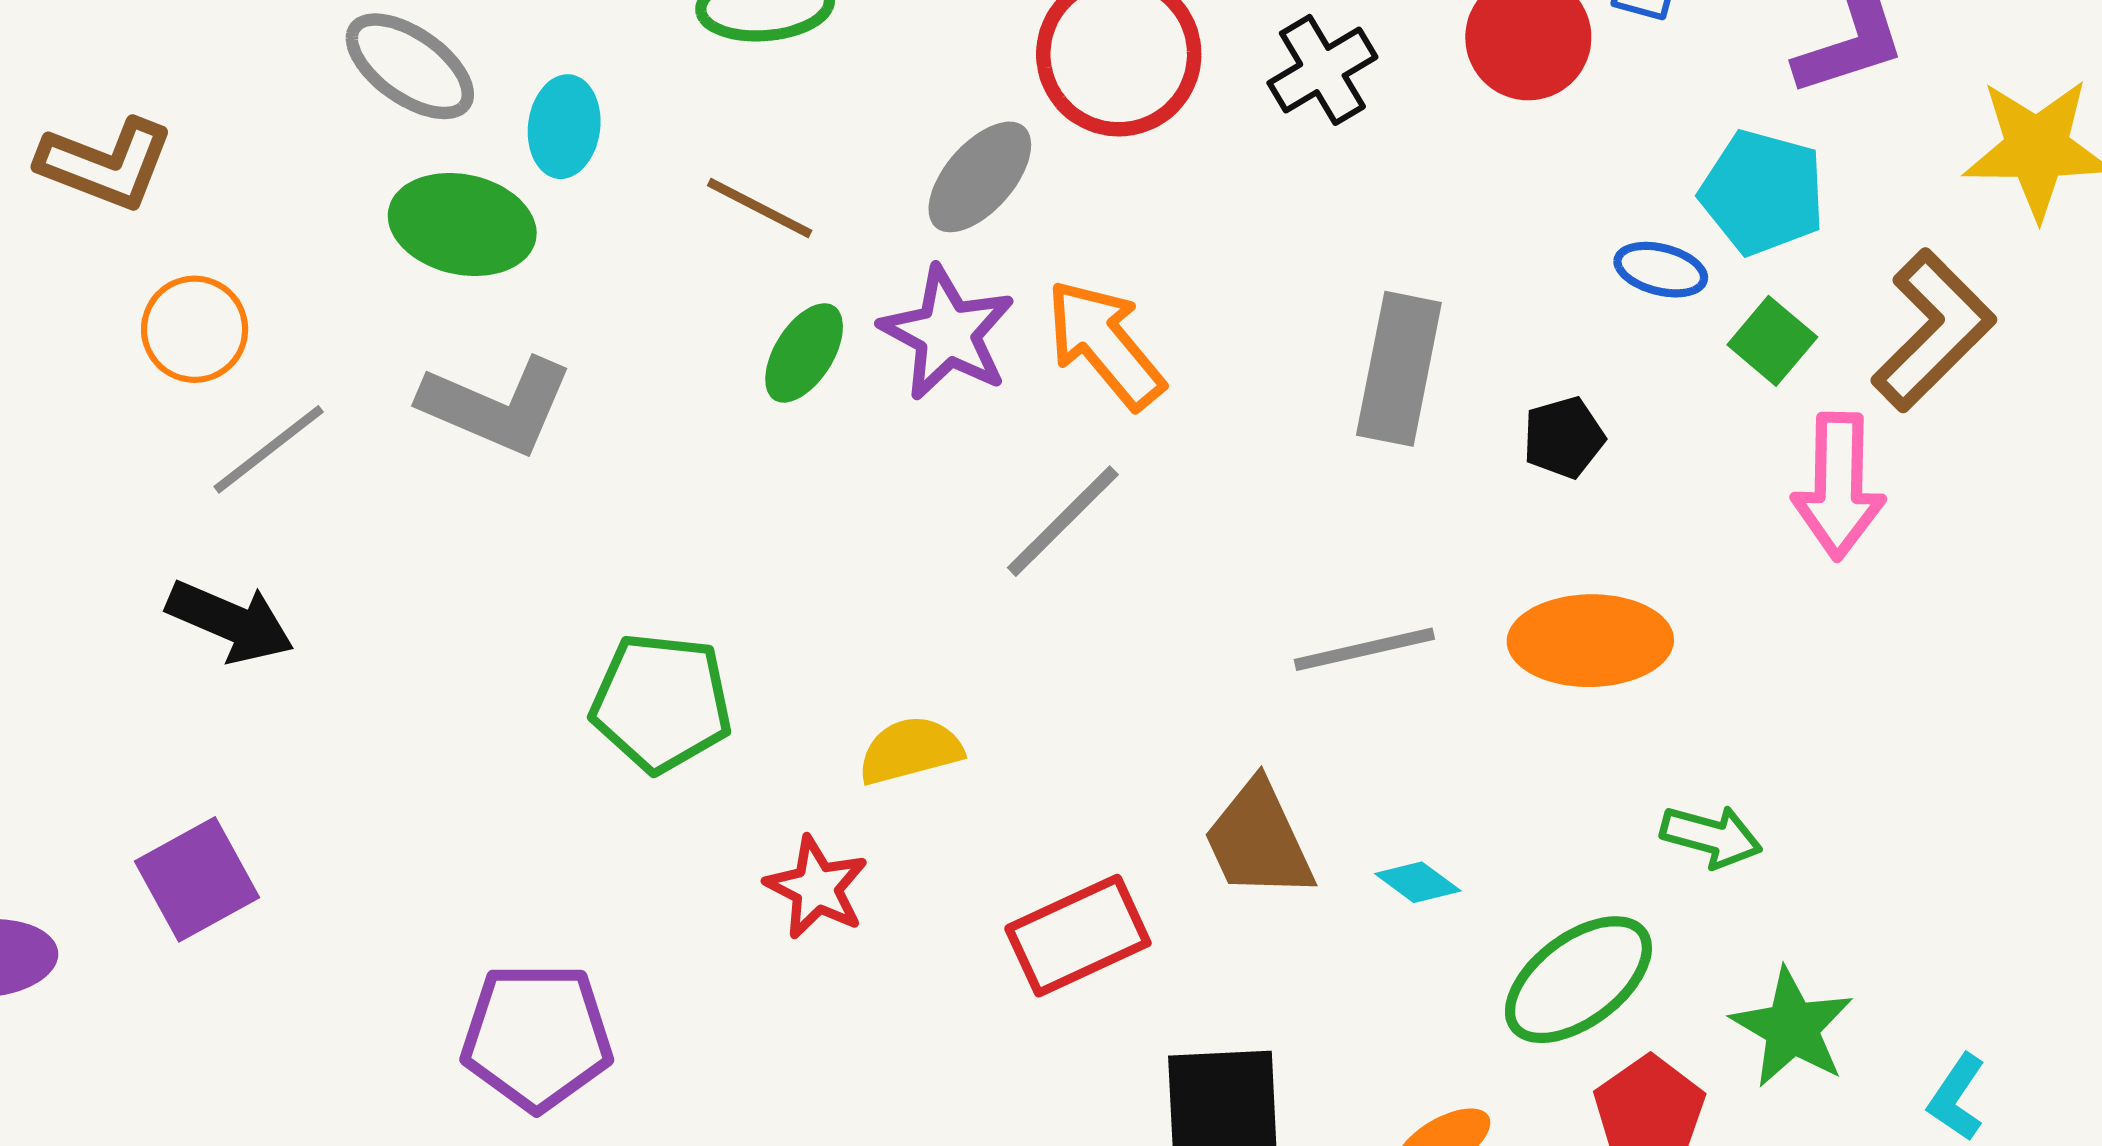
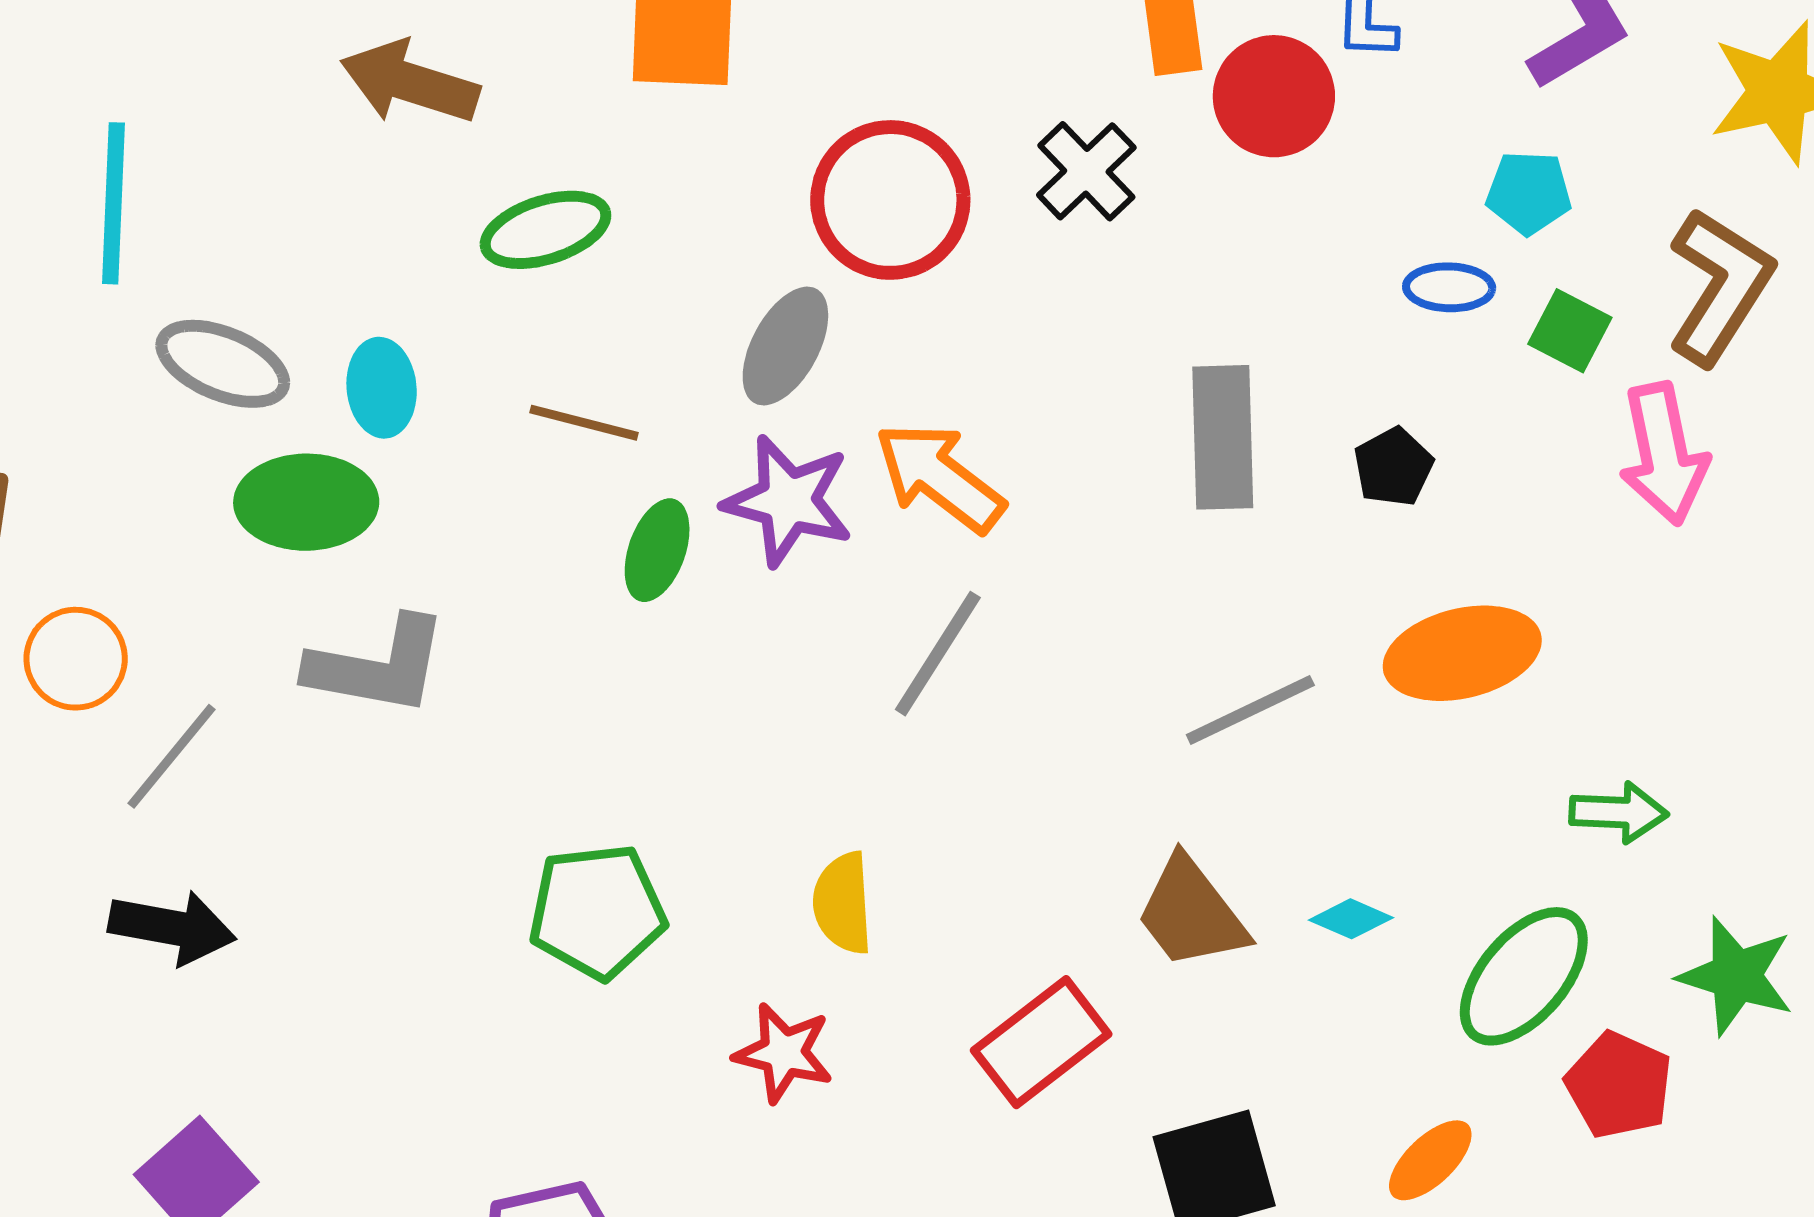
cyan pentagon: (1763, 192) -> (1529, 193), size x0.7
yellow semicircle: (910, 750) -> (843, 903), turned -66

